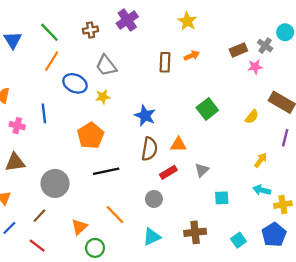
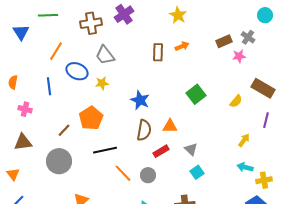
brown cross: (91, 30) -> (91, 23), size x1.5
green line: (49, 32) -> (48, 15), moved, turned -48
cyan circle: (285, 32) -> (265, 15), moved
blue line: (44, 113) -> (49, 86), moved
gray triangle: (202, 170) -> (191, 149), turned -32
cyan square: (222, 198) -> (197, 172), moved, turned -32
orange line: (115, 215) -> (123, 173), moved
brown line: (39, 216) -> (64, 130), moved

